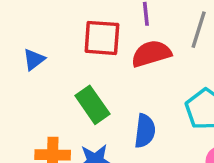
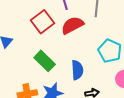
red square: (102, 38) -> (43, 22), turned -30

